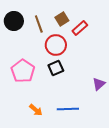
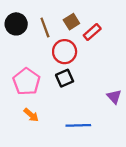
purple triangle: (99, 84) -> (114, 97), turned -32
orange arrow: (36, 110) -> (31, 115), moved

